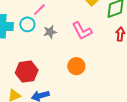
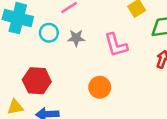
cyan circle: (27, 24) -> (49, 33), moved

